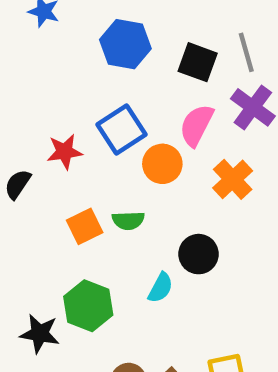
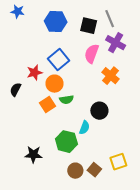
orange circle: (162, 164) -> (55, 84), moved
green hexagon: (88, 306) -> (66, 142), moved

